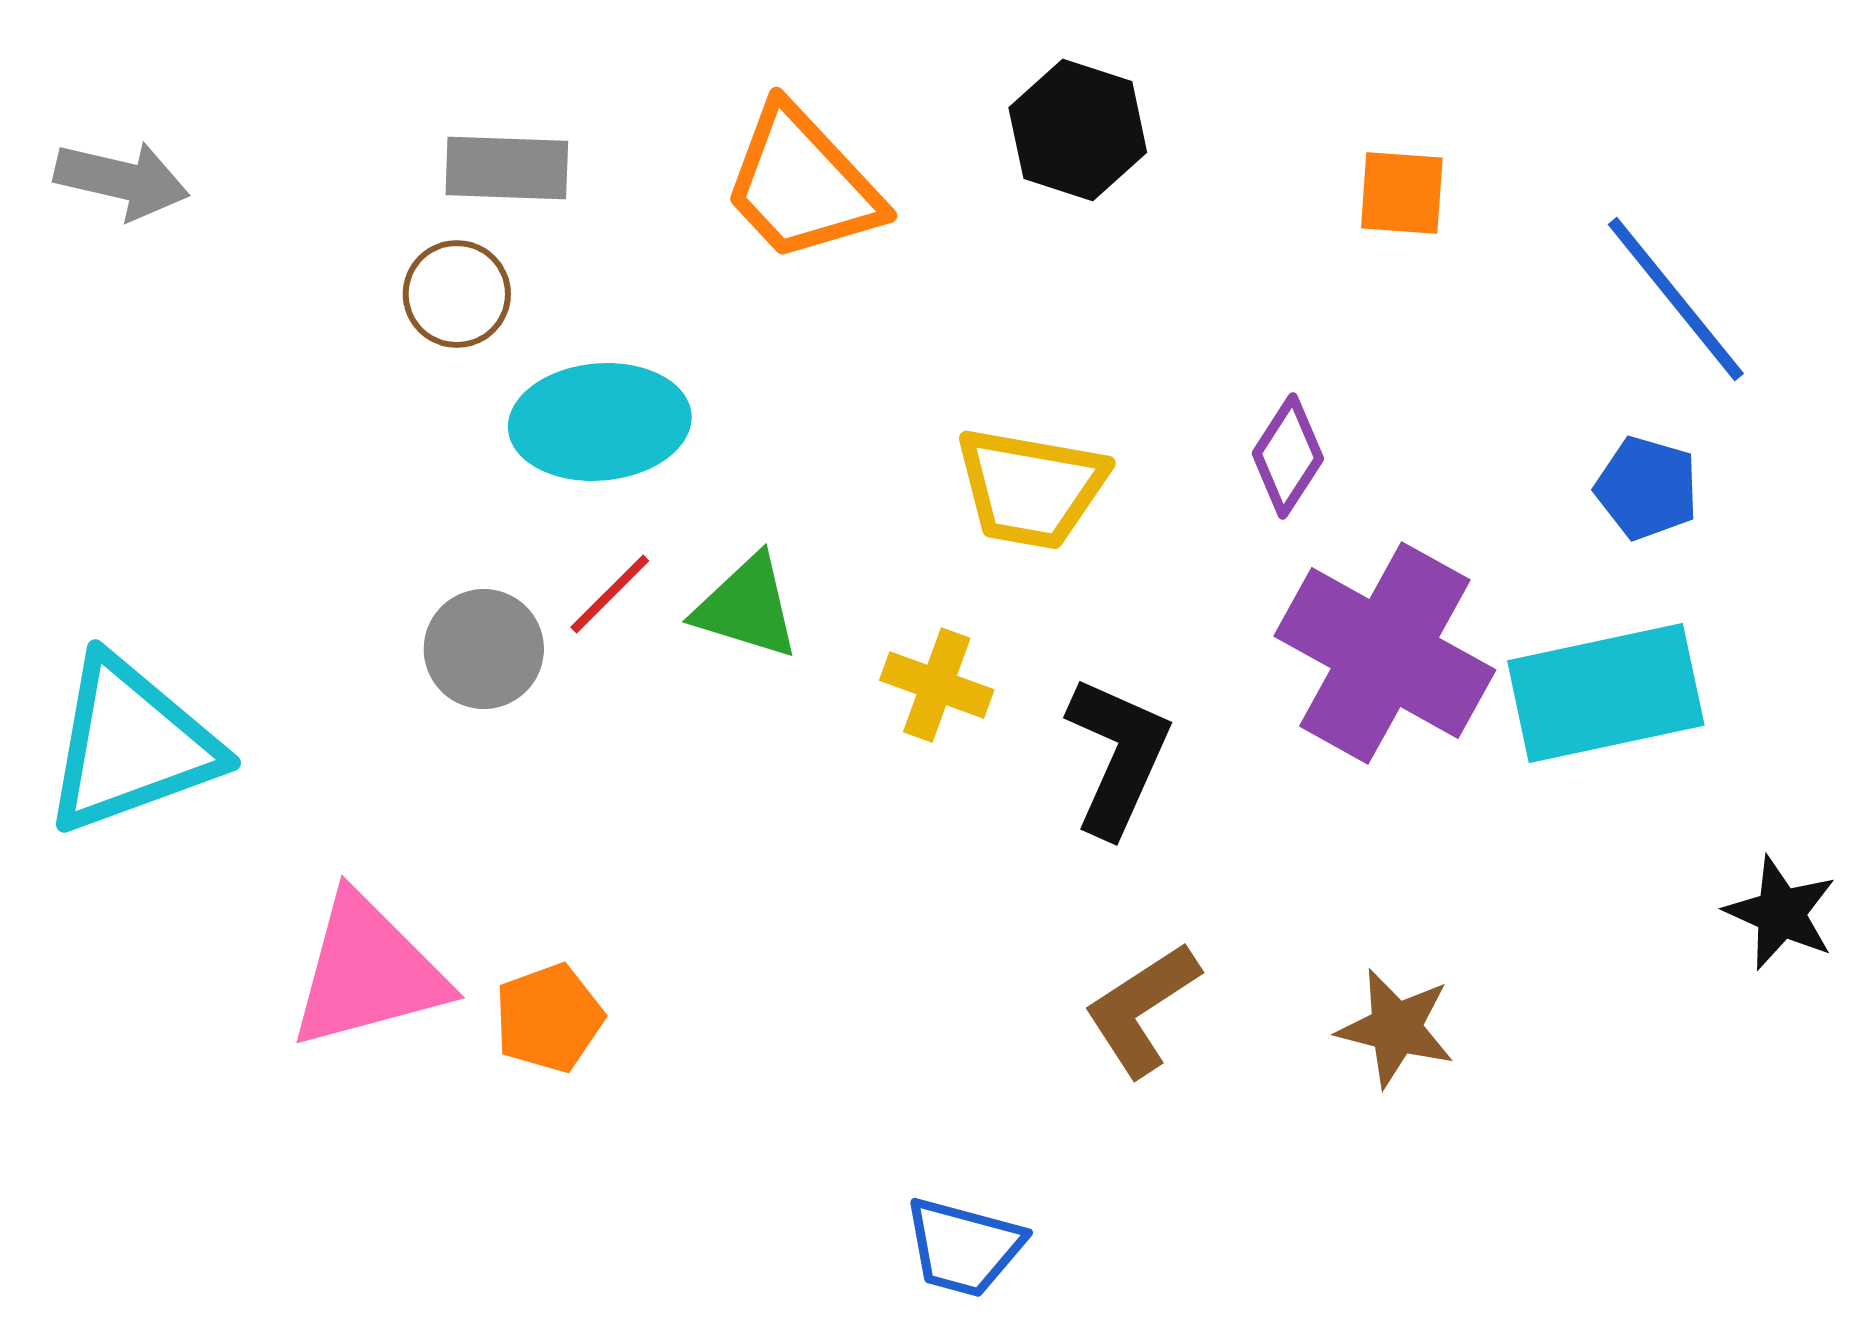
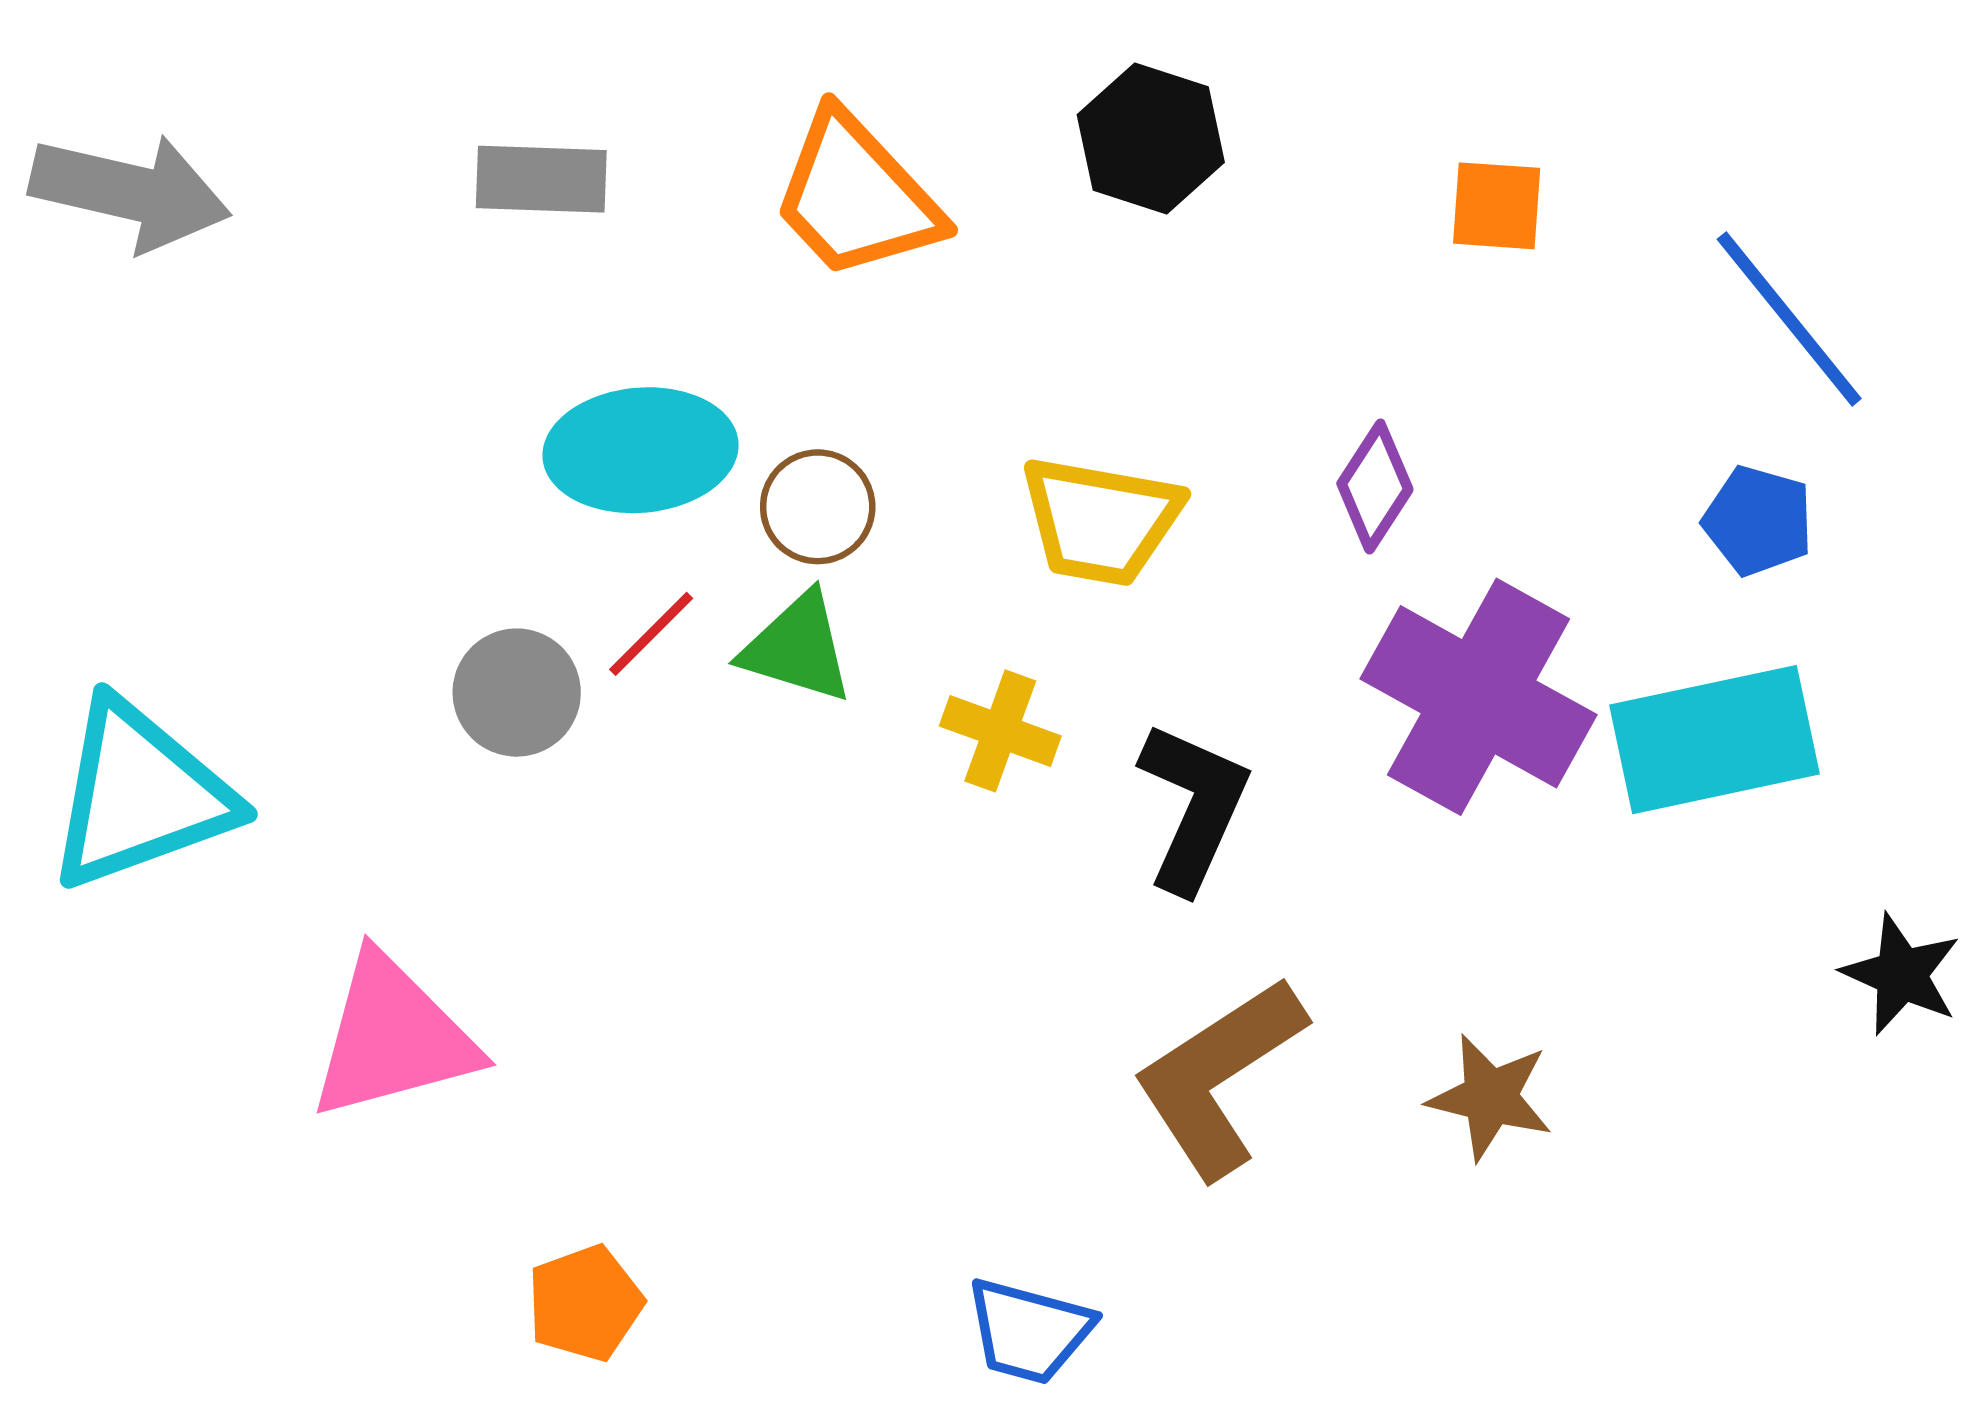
gray arrow: (122, 180) -> (130, 192), size x1.4
brown circle: (457, 294) -> (818, 507), moved
brown L-shape: (1142, 1009) -> (1219, 1077), size x1.4
orange pentagon: (549, 1018) -> (585, 1303), moved

